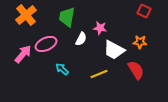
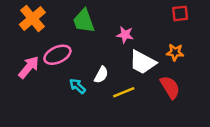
red square: (144, 11) -> (180, 13), turned -32
green trapezoid: (67, 17) -> (84, 21), turned -30
white semicircle: (81, 39) -> (101, 75), moved

